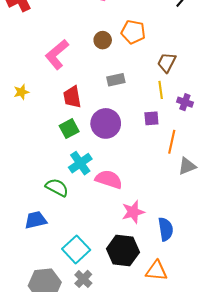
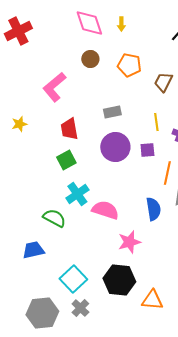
brown circle: (103, 40) -> (90, 59), moved
brown trapezoid: (167, 62) -> (163, 82), moved
purple circle: (106, 123) -> (115, 147), moved
blue semicircle: (166, 229) -> (153, 209), moved

